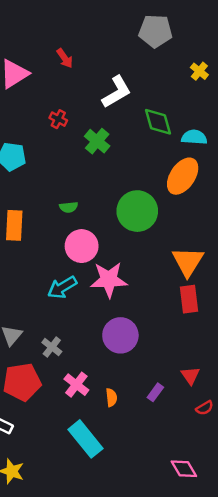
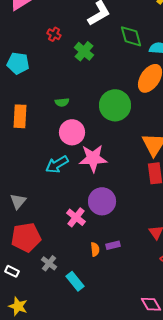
gray cross: (52, 347) -> (49, 263), moved
pink cross: (76, 385) -> (76, 217), moved
purple rectangle: (155, 392) -> (113, 245), moved, turned 40
cyan rectangle: (85, 439) -> (75, 281), size x0.7

